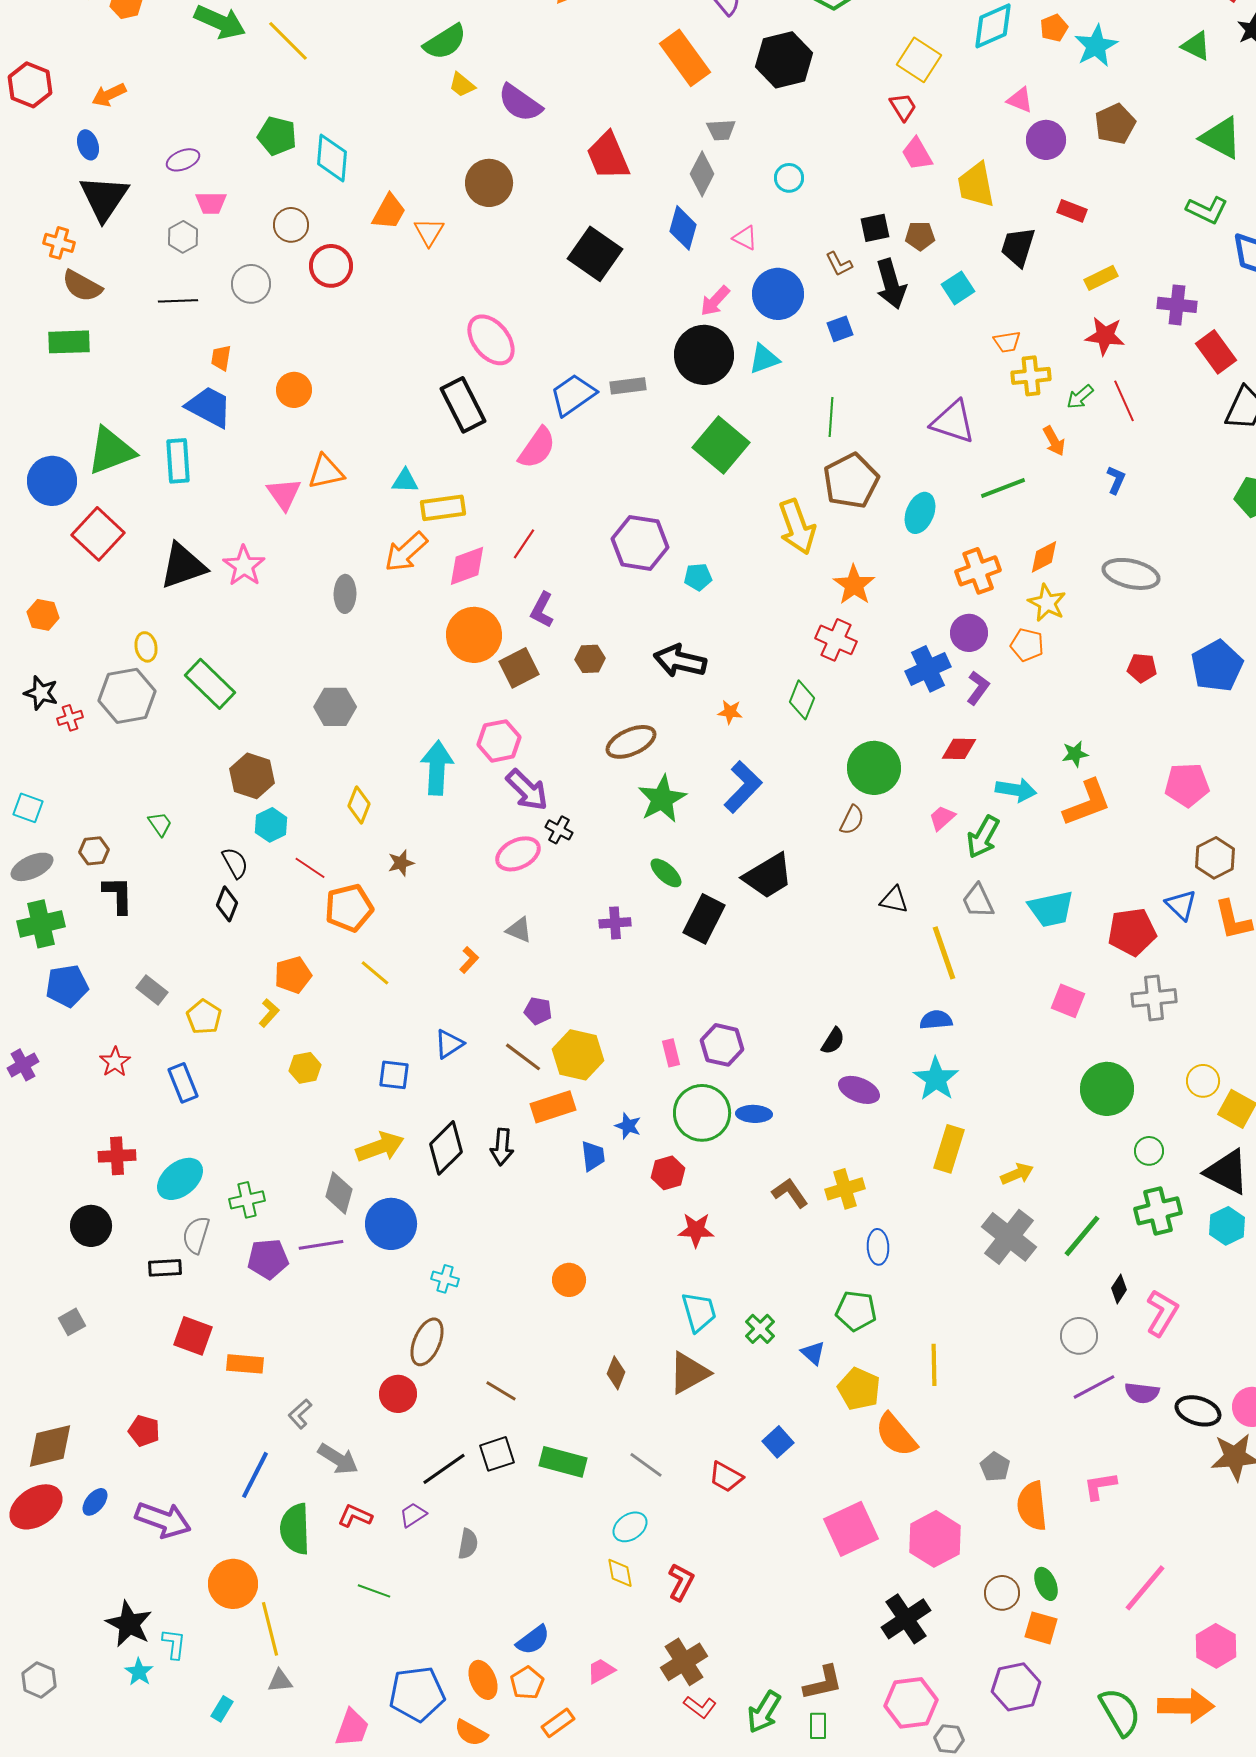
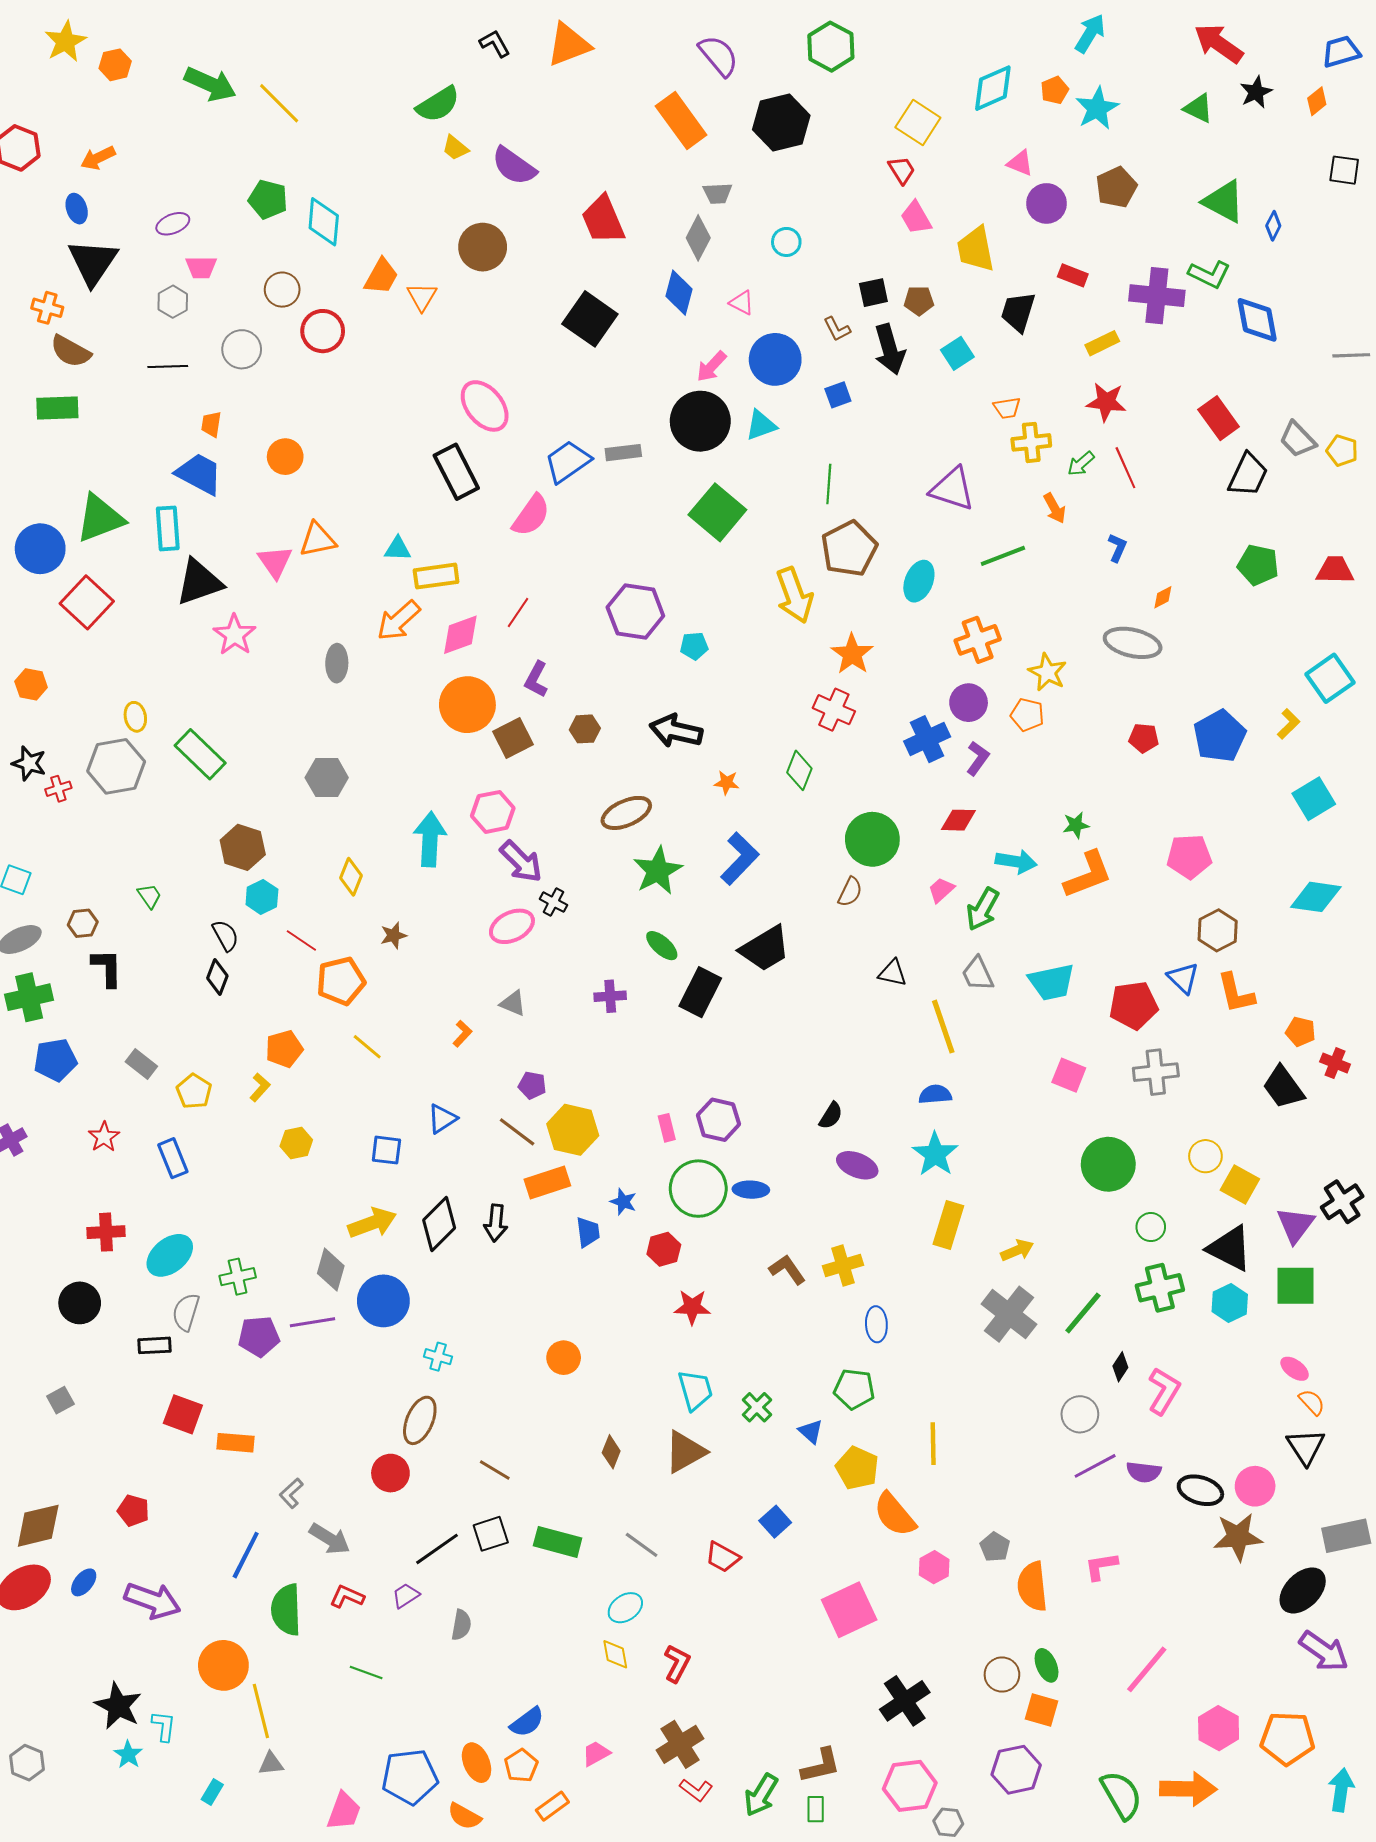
purple cross: (1177, 305) -> (1157, 296), moved, size x1.4
orange diamond: (1044, 557) -> (1163, 597), moved, size x0.7
black triangle: (183, 566) -> (199, 582), moved
pink hexagon: (935, 1539) -> (934, 1567), moved, size x0.6

